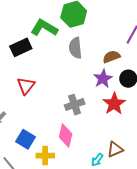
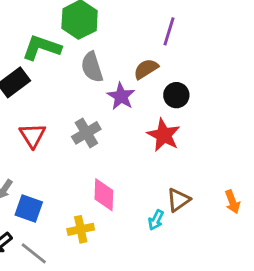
purple star: (103, 79) -> (121, 96), moved
gray cross: (75, 105) -> (86, 133), moved
blue square: (26, 139) -> (29, 208), moved

